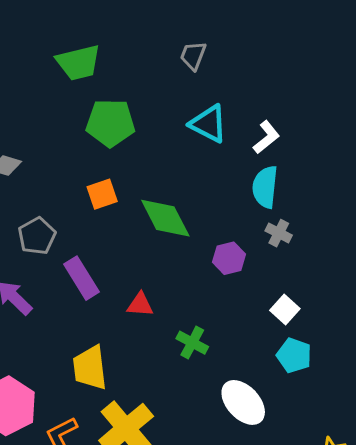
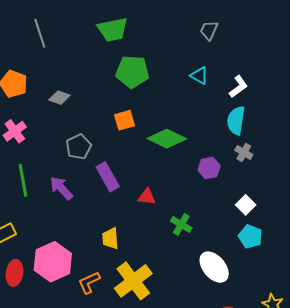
gray trapezoid: (193, 56) -> (209, 30), moved
cyan triangle: (208, 124) -> (199, 76), size x0.7
green diamond: (165, 218) -> (167, 139), turned -39
yellow trapezoid: (90, 368) -> (110, 238), size x0.7

